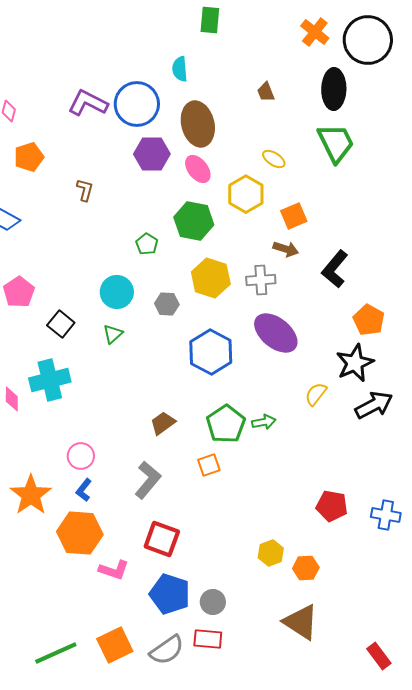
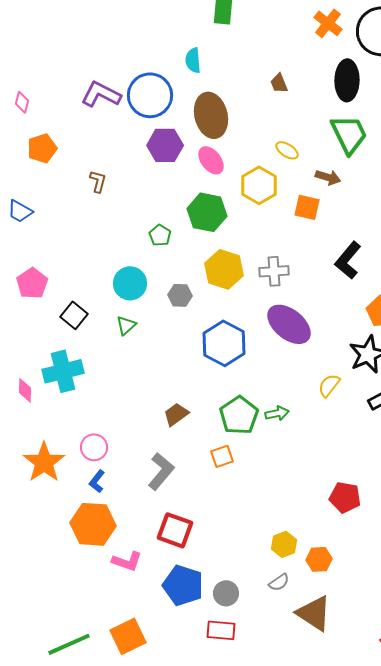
orange square: (294, 216) -> (307, 207), turned 36
brown arrow: (286, 249) -> (328, 177), moved
orange star: (31, 495) -> (44, 462), moved
gray semicircle: (167, 650) -> (279, 582), moved, size x0.6

